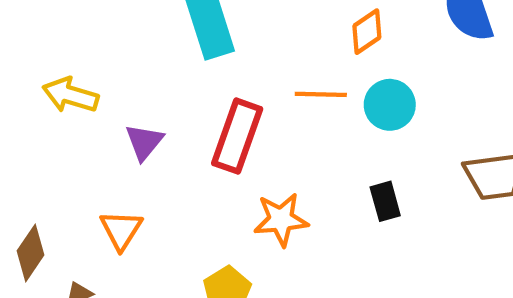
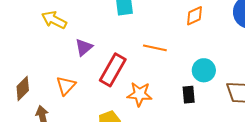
orange line: (321, 94) -> (155, 48), moved
cyan circle: (390, 105) -> (204, 70), moved
red rectangle: (237, 136) -> (113, 70), moved

